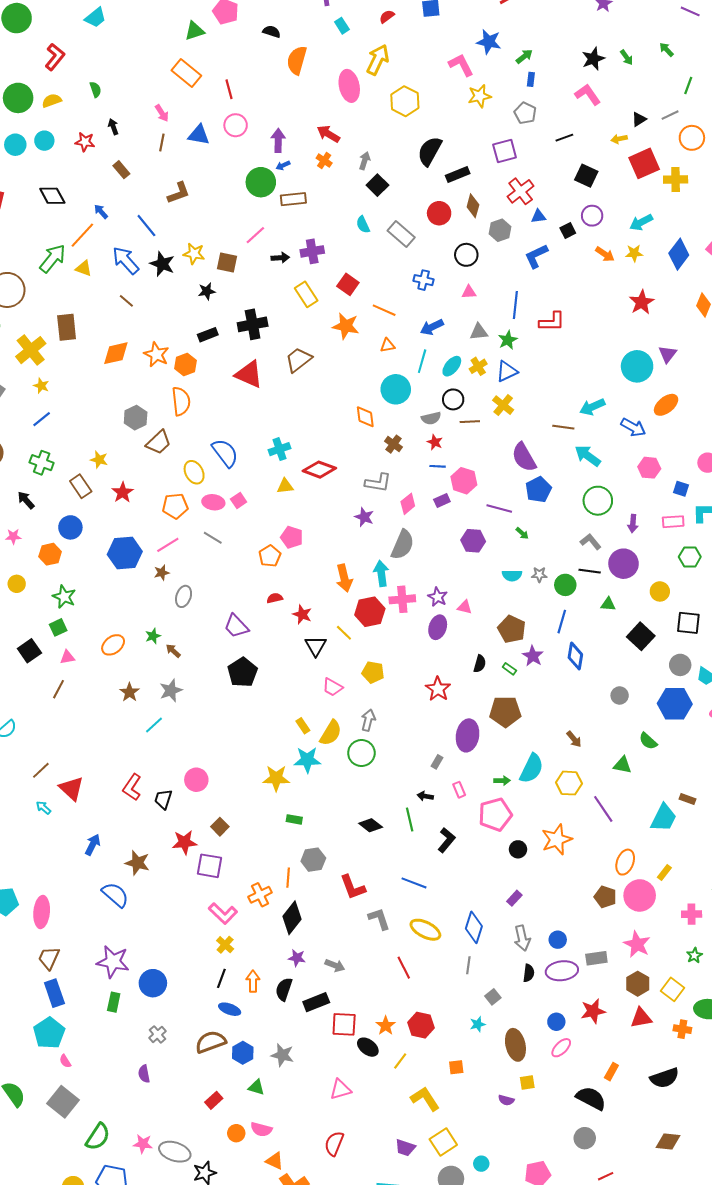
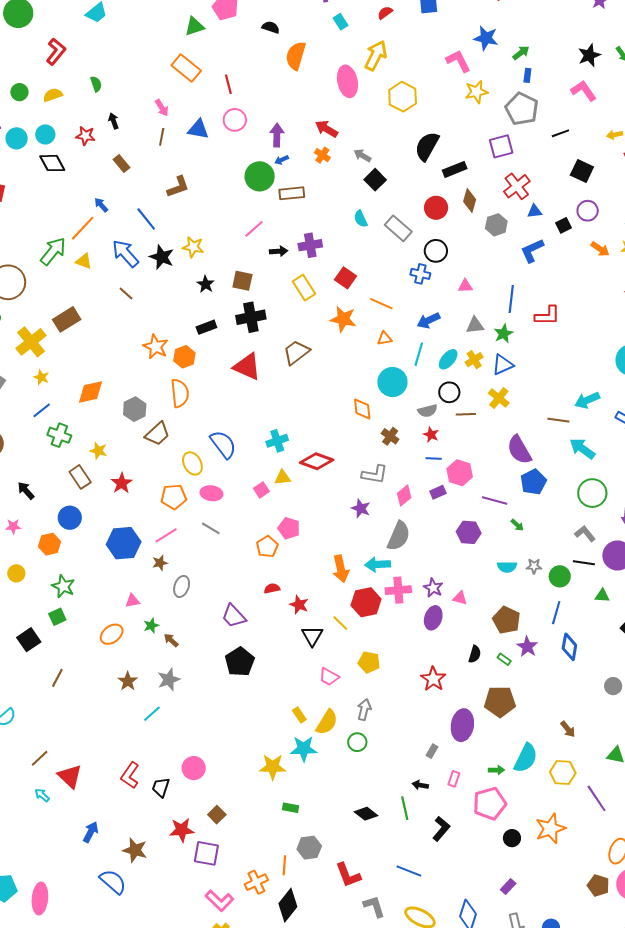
green circle: (18, 98) -> (19, 92), size x0.6
gray pentagon: (525, 113) -> (522, 109), size x1.5
gray arrow: (365, 161) -> (362, 156), turned -78
black diamond: (52, 196) -> (52, 163), moved
black circle: (466, 255) -> (436, 251), moved
brown square: (227, 262) -> (242, 281), moved
black star: (207, 291) -> (206, 284), turned -30
brown rectangle: (67, 327) -> (67, 319), turned 64
orange diamond: (116, 353) -> (90, 392), moved
green cross: (42, 463) -> (59, 435), moved
pink square: (239, 500) -> (261, 490), moved
cyan arrow: (381, 573) -> (378, 564), turned -85
pink triangle: (67, 657) -> (132, 601), moved
green circle: (361, 753) -> (357, 742), size x0.7
pink rectangle: (459, 790) -> (454, 779), turned 42

